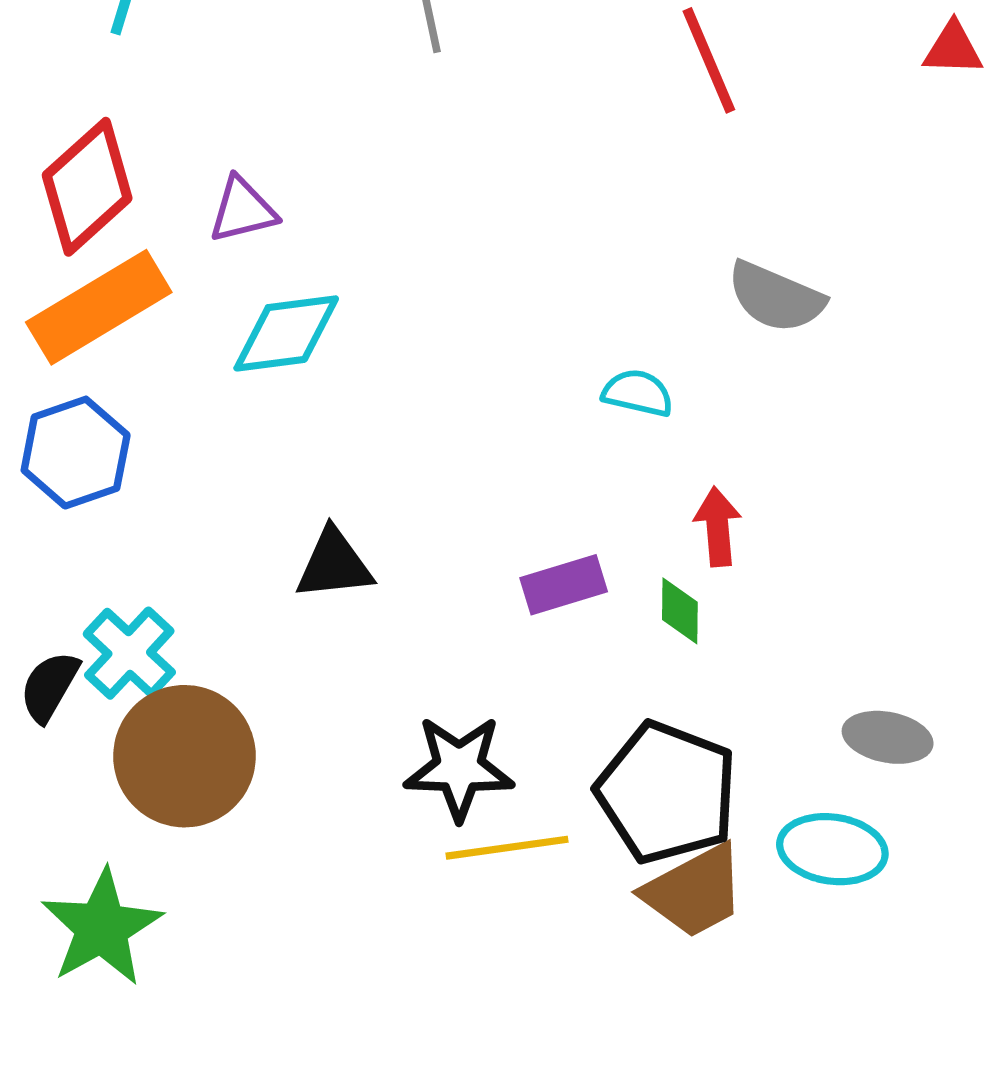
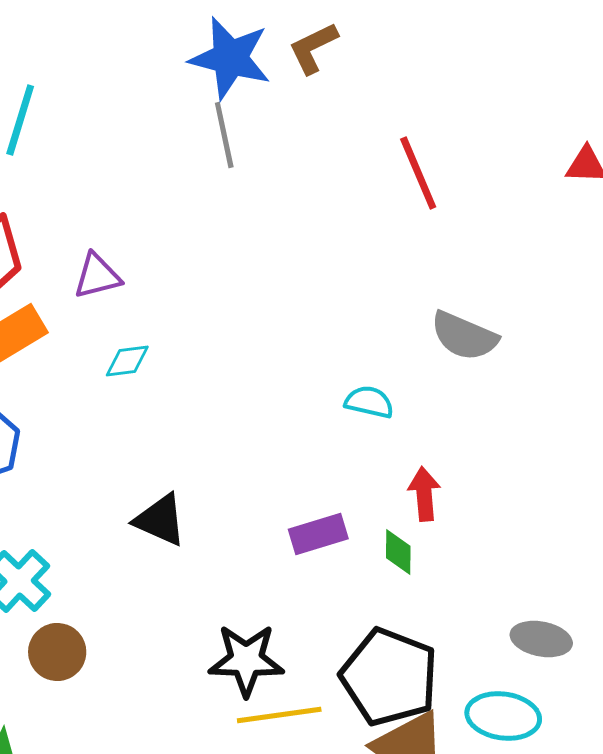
cyan diamond: (286, 333) -> (127, 361), size x0.6
black triangle: (334, 564) -> (160, 520), turned 30
brown circle: (184, 756) -> (57, 652), size x0.6

